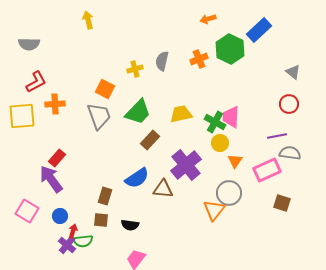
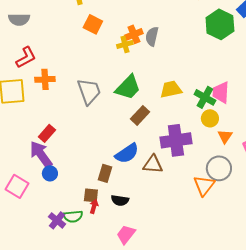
orange cross: (199, 59) -> (134, 34), moved
orange square: (105, 89) -> (93, 24), moved
purple cross: (186, 165) -> (176, 140), turned 32
brown rectangle: (105, 196) -> (105, 173), moved
blue circle: (60, 216) -> (50, 173), moved
red arrow: (73, 231) -> (94, 206), moved

